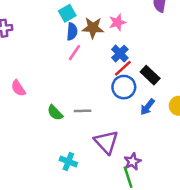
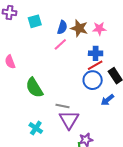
cyan square: (67, 13) -> (35, 21), moved
blue cross: (120, 54) -> (96, 53), turned 32
gray line: (83, 111) -> (62, 106), moved
green semicircle: (55, 113) -> (34, 88), size x1.5

